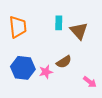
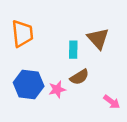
cyan rectangle: (59, 23) -> (73, 50), moved

